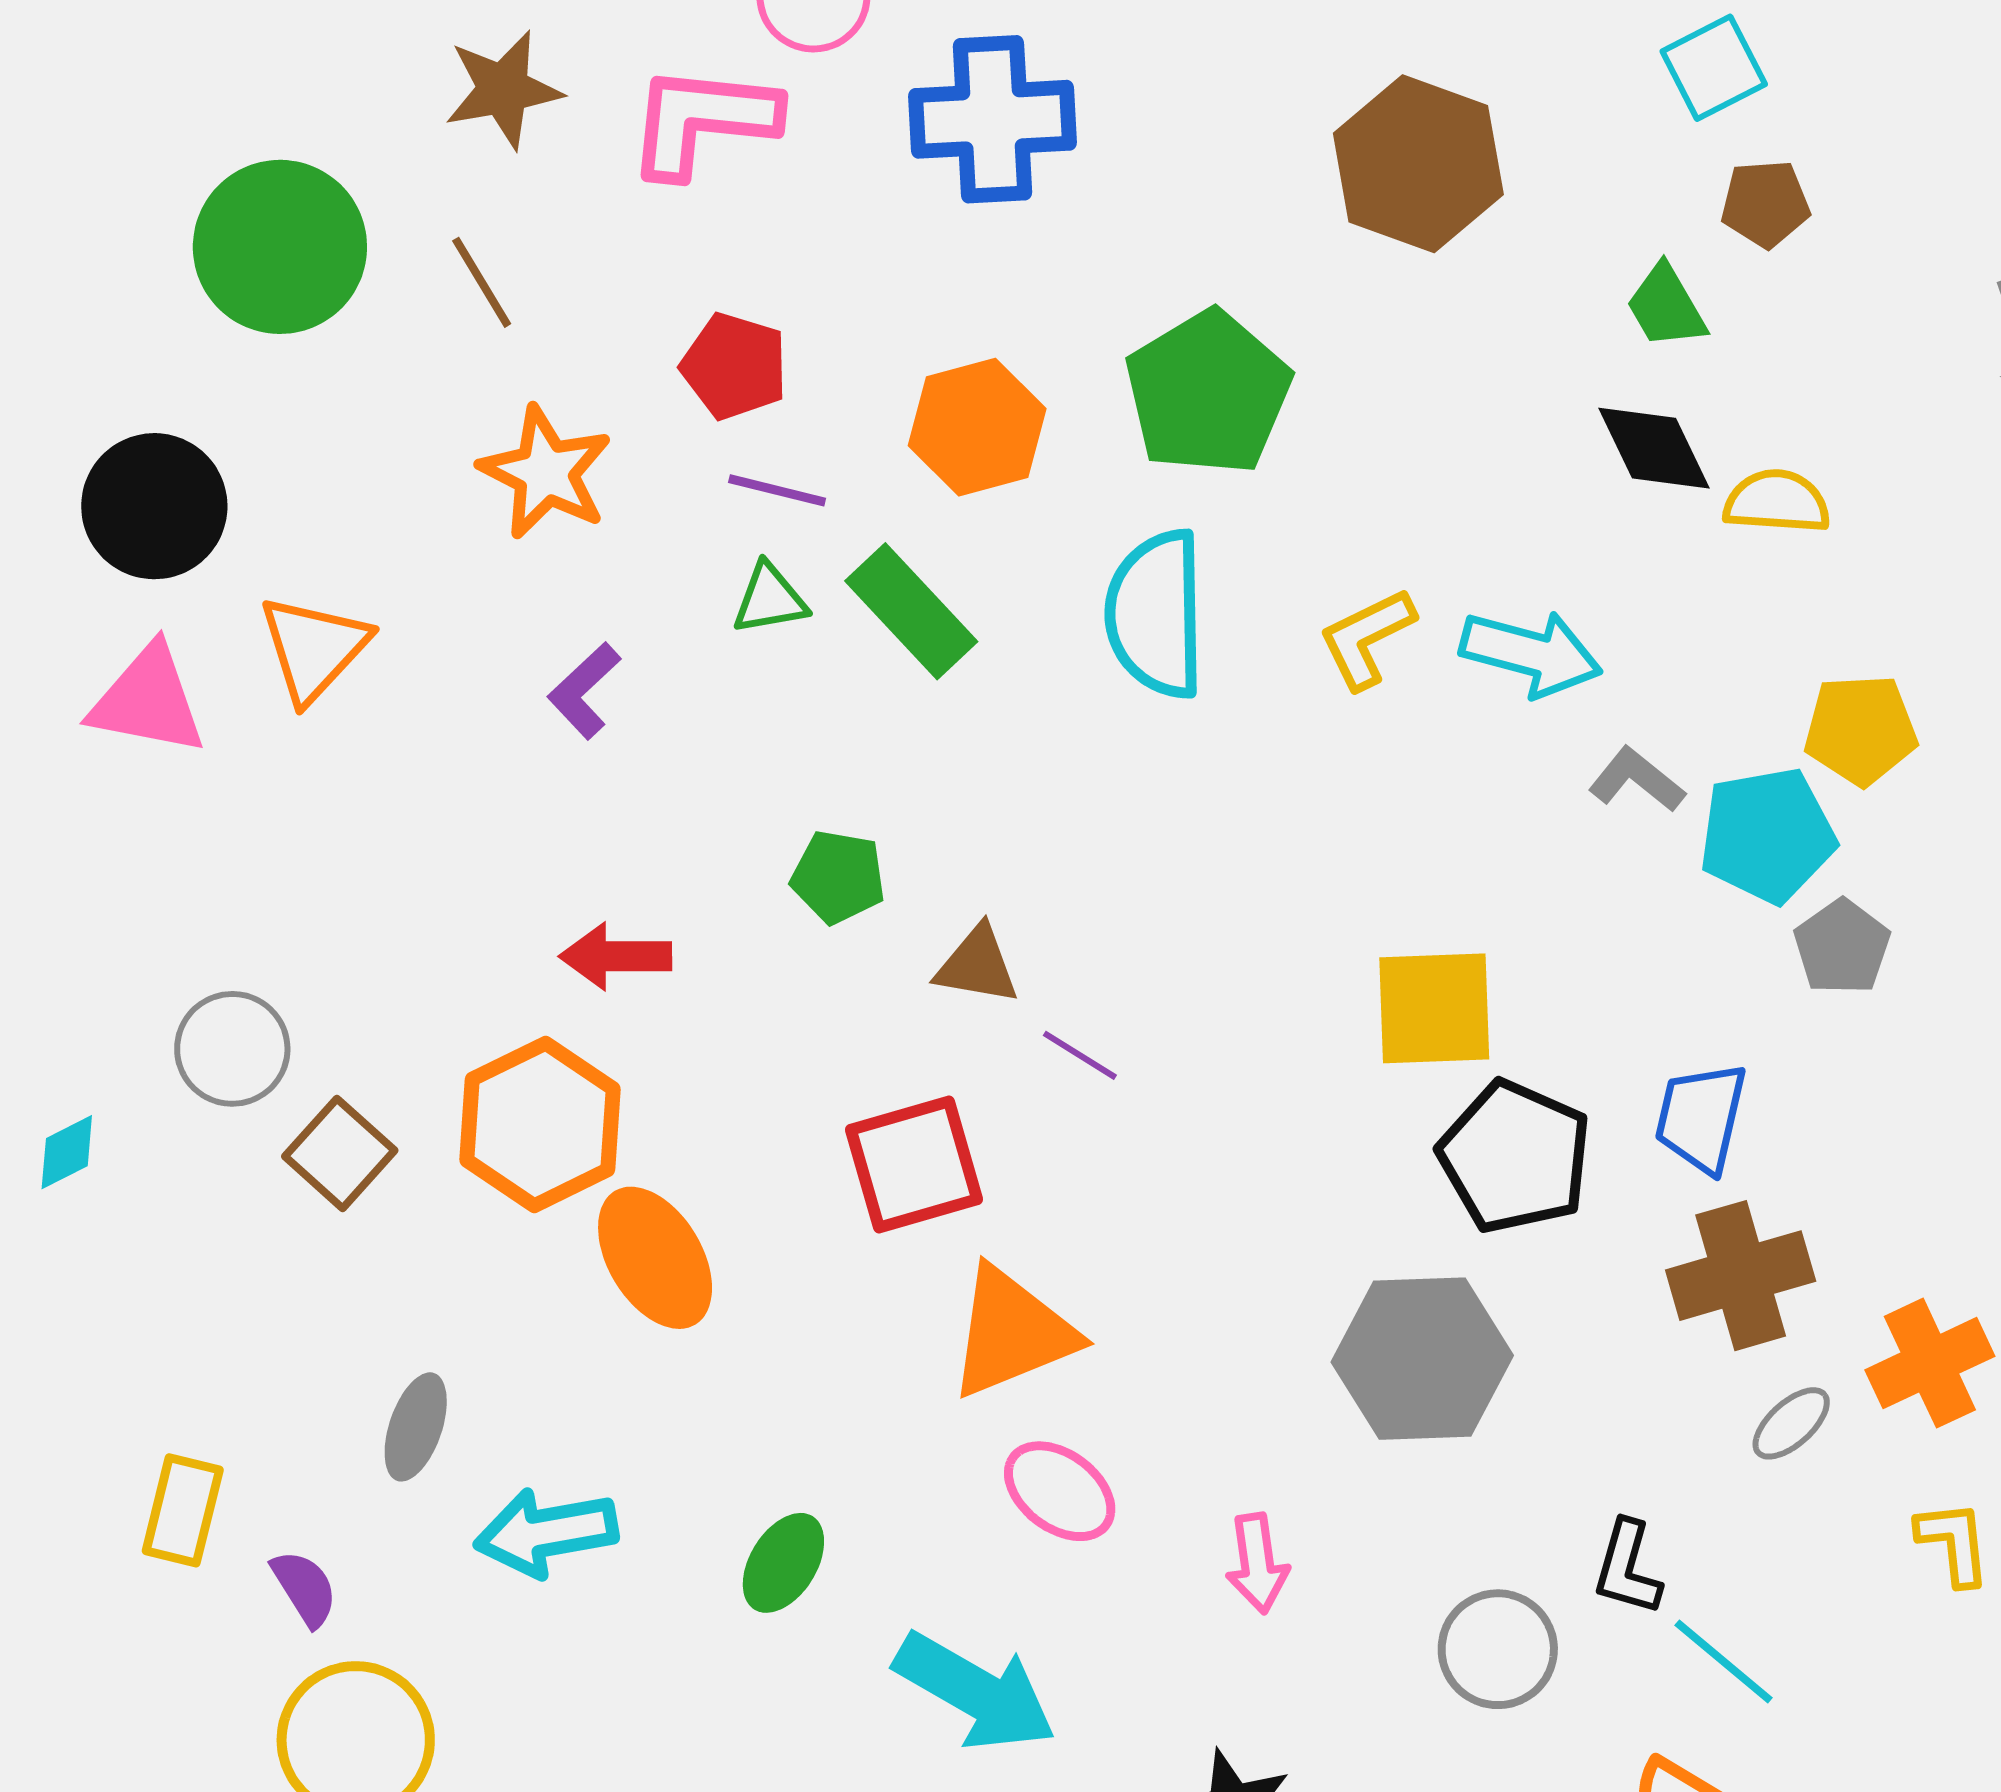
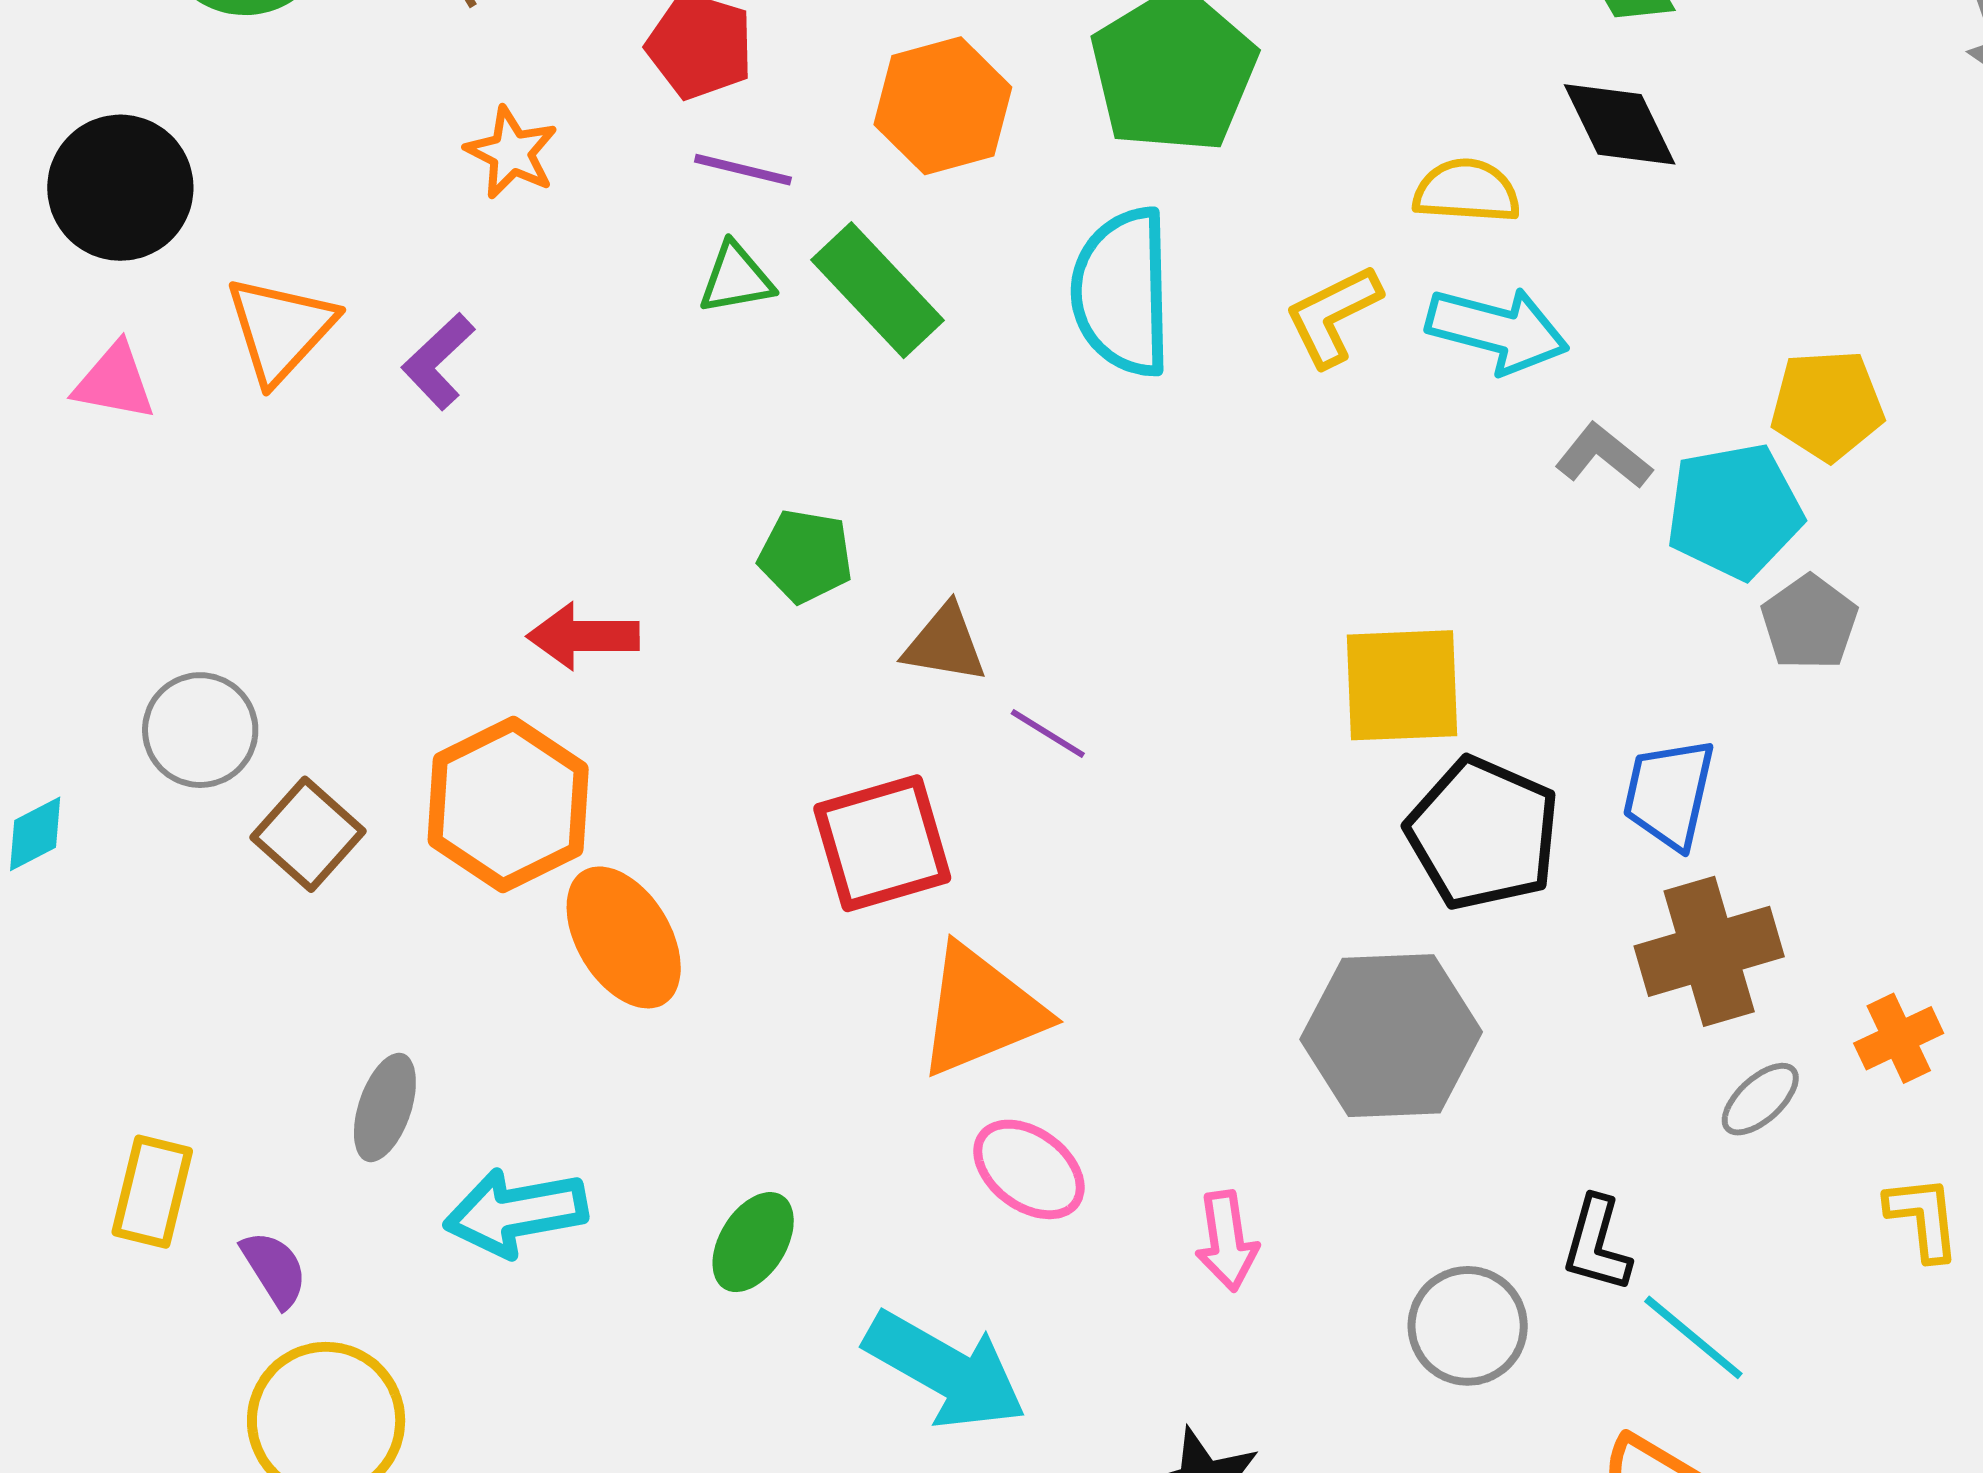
orange star: (546, 472) -> (512, 153), size x0.7
yellow semicircle: (1777, 502) -> (1467, 191), moved
purple L-shape: (584, 691) -> (438, 361), moved
pink triangle: (148, 700) -> (114, 382), size x0.7
orange cross: (1930, 1363) -> (1899, 1038), size x0.7

